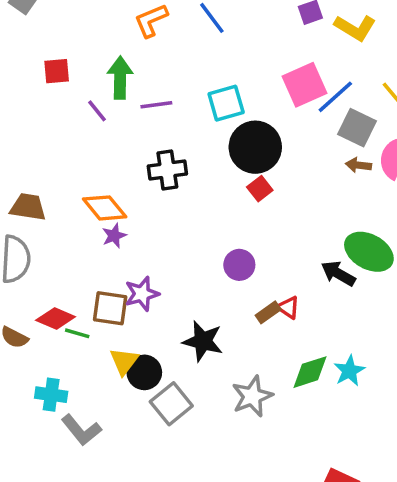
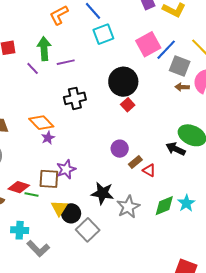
cyan square: (226, 103) -> (103, 34), moved
brown rectangle: (268, 312) -> (135, 162), moved
gray star: (252, 396) -> (128, 207), moved

